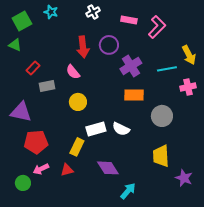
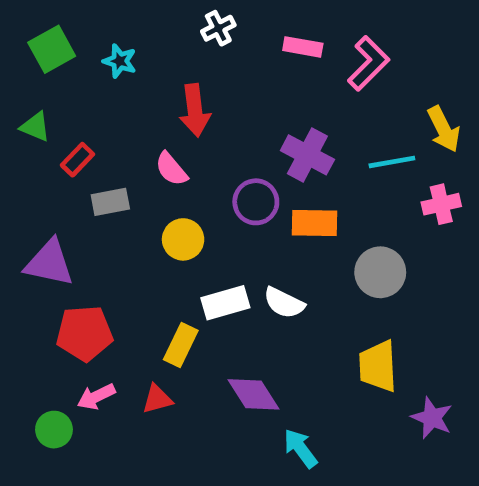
cyan star: (51, 12) -> (120, 61), moved
green triangle: (15, 45) -> (35, 127), moved
purple circle: (109, 45) -> (256, 202), moved
purple cross: (131, 66) -> (307, 155), turned -30
cyan arrow: (128, 191) -> (300, 448), turned -78

